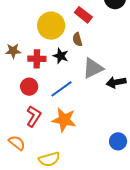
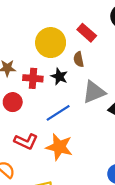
red circle: (29, 87) -> (13, 102), moved
red L-shape: (34, 116) -> (26, 141), turned 80

